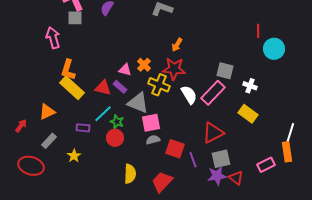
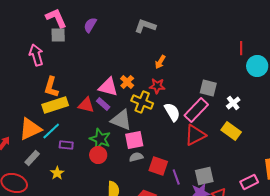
red star: (174, 69) -> (157, 86), size x0.7
pink triangle: (125, 70) -> (108, 87), size x1.5
white cross: (250, 86) -> (233, 103), turned 32
yellow rectangle: (72, 88) -> (55, 105), turned -60
orange triangle: (47, 112) -> (30, 129), size x1.4
cyan line: (103, 114) -> (51, 131), moved
green star: (117, 122) -> (100, 139), size x1.5
red triangle: (213, 133) -> (195, 135), moved

